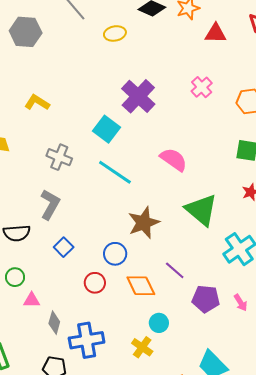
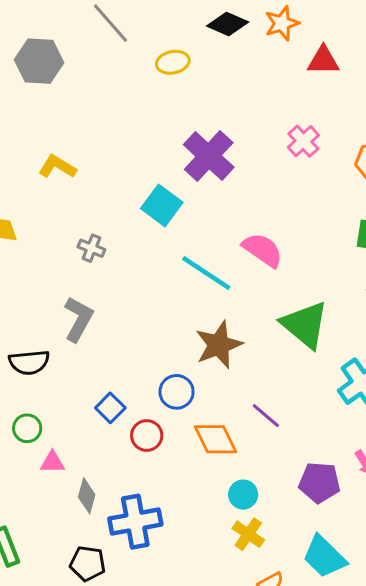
gray cross: (59, 157) -> (91, 248), size x0.7
cyan line: (115, 172) -> (206, 273), moved
blue square: (64, 247) -> (110, 408), moved
purple pentagon: (206, 299) -> (319, 483), moved
yellow cross: (142, 347) -> (248, 534), moved

